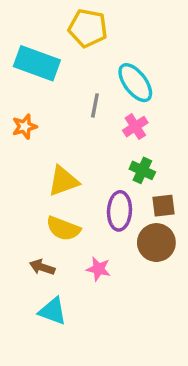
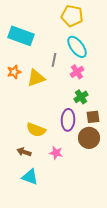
yellow pentagon: (88, 28) -> (72, 16), moved
green cross: (142, 170) -> (81, 97), turned 32
yellow triangle: (63, 181) -> (36, 78), moved

